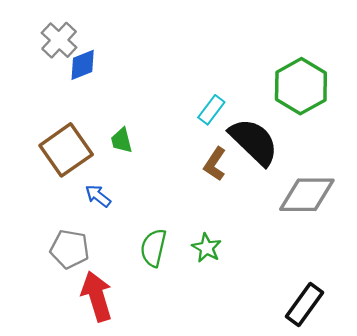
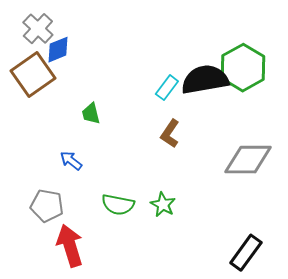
black semicircle: (254, 142) -> (205, 80), moved, turned -54
brown square: (66, 150) -> (33, 75), moved
green semicircle: (153, 248) -> (118, 205), turned -92

